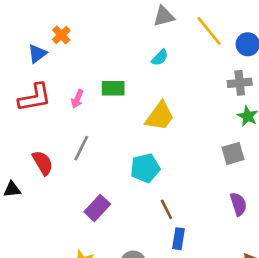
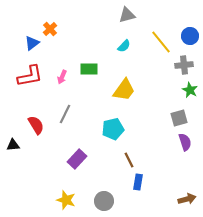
yellow line: (209, 31) -> (161, 42), moved
purple semicircle: (238, 204) -> (185, 142), moved

